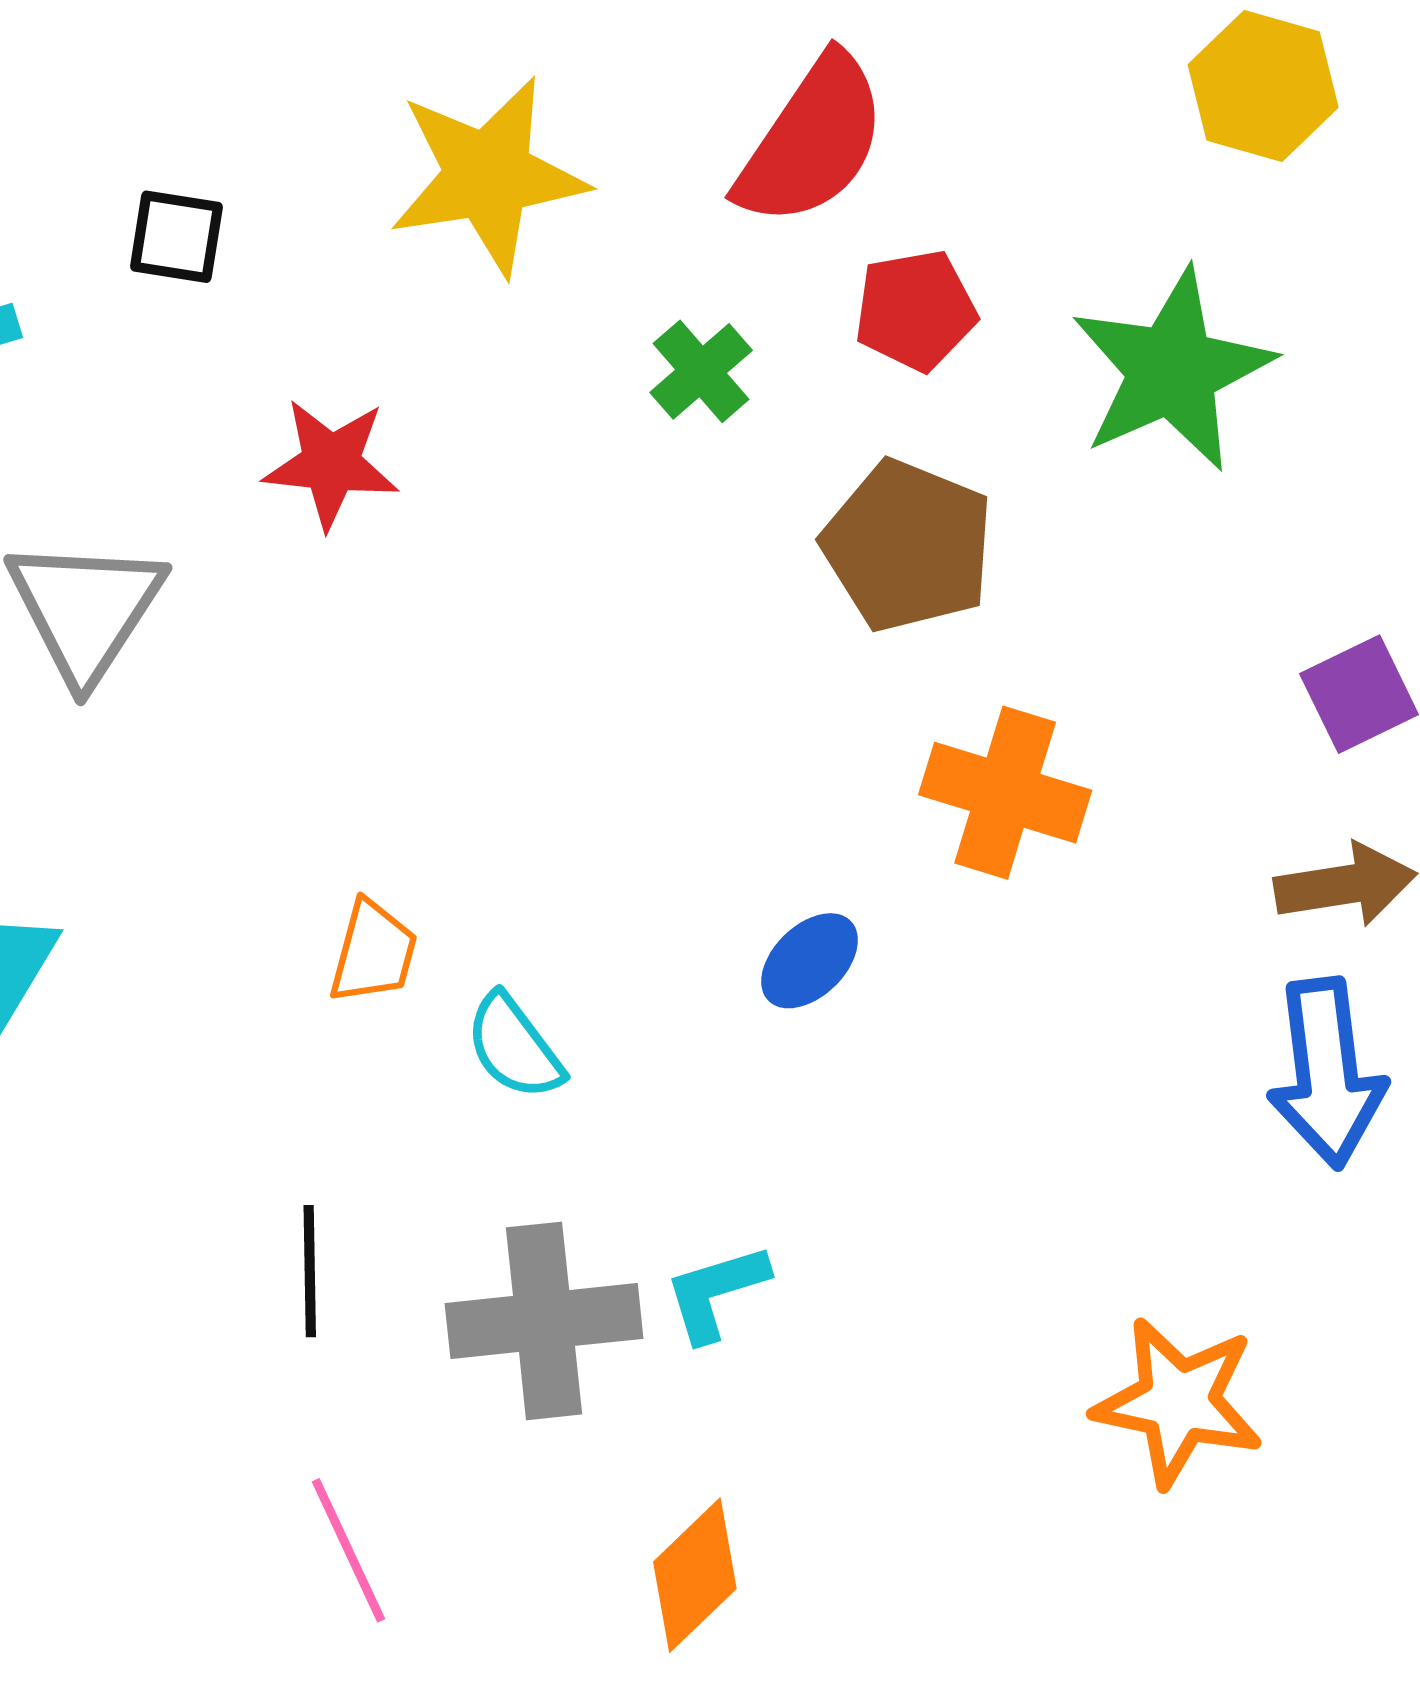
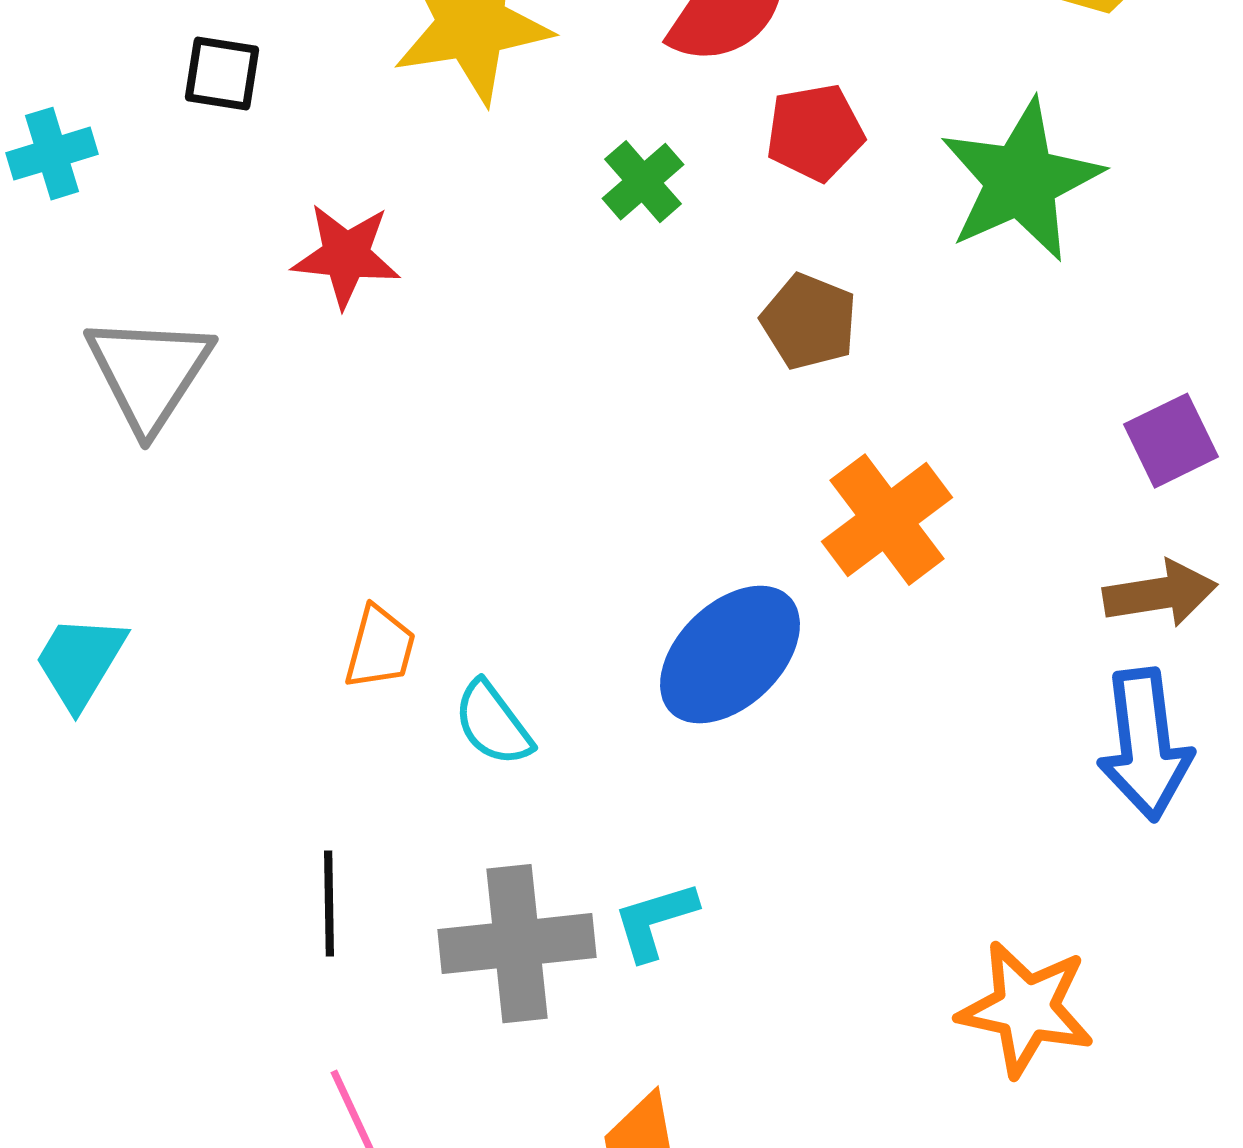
brown pentagon: (908, 546) -> (809, 322), size x0.7
orange cross: (1005, 793) -> (887, 520), turned 36
blue ellipse: (809, 961) -> (730, 655), size x1.8

